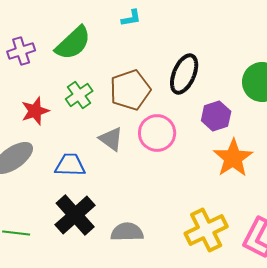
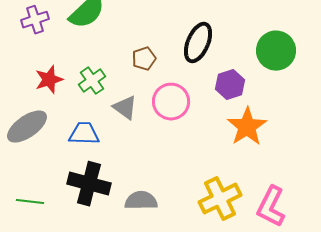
brown pentagon: (130, 90) -> (144, 59), size x0.6
green cross: (79, 95) -> (92, 81), moved
black cross: (75, 215) -> (89, 184), turned -33

